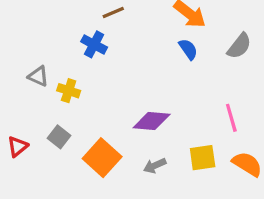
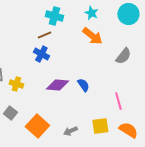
blue cross: (94, 44) -> (41, 54), moved
blue semicircle: (188, 49) -> (83, 85), moved
purple diamond: (152, 121) -> (57, 85), moved

